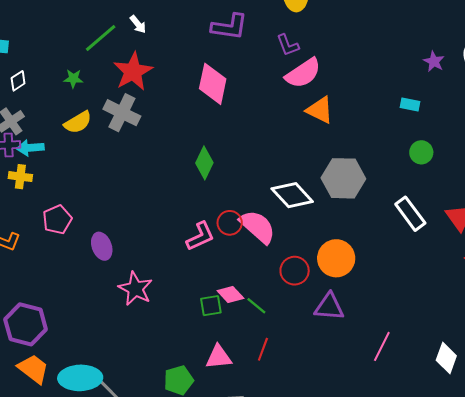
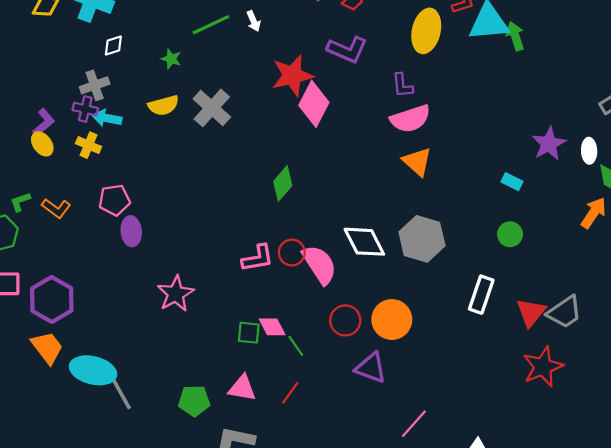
purple star: (434, 61) -> (549, 144), size x1.5
red star: (133, 72) -> (292, 75), moved
white rectangle: (410, 214) -> (481, 295), turned 40
purple ellipse: (102, 246) -> (131, 231), moved

